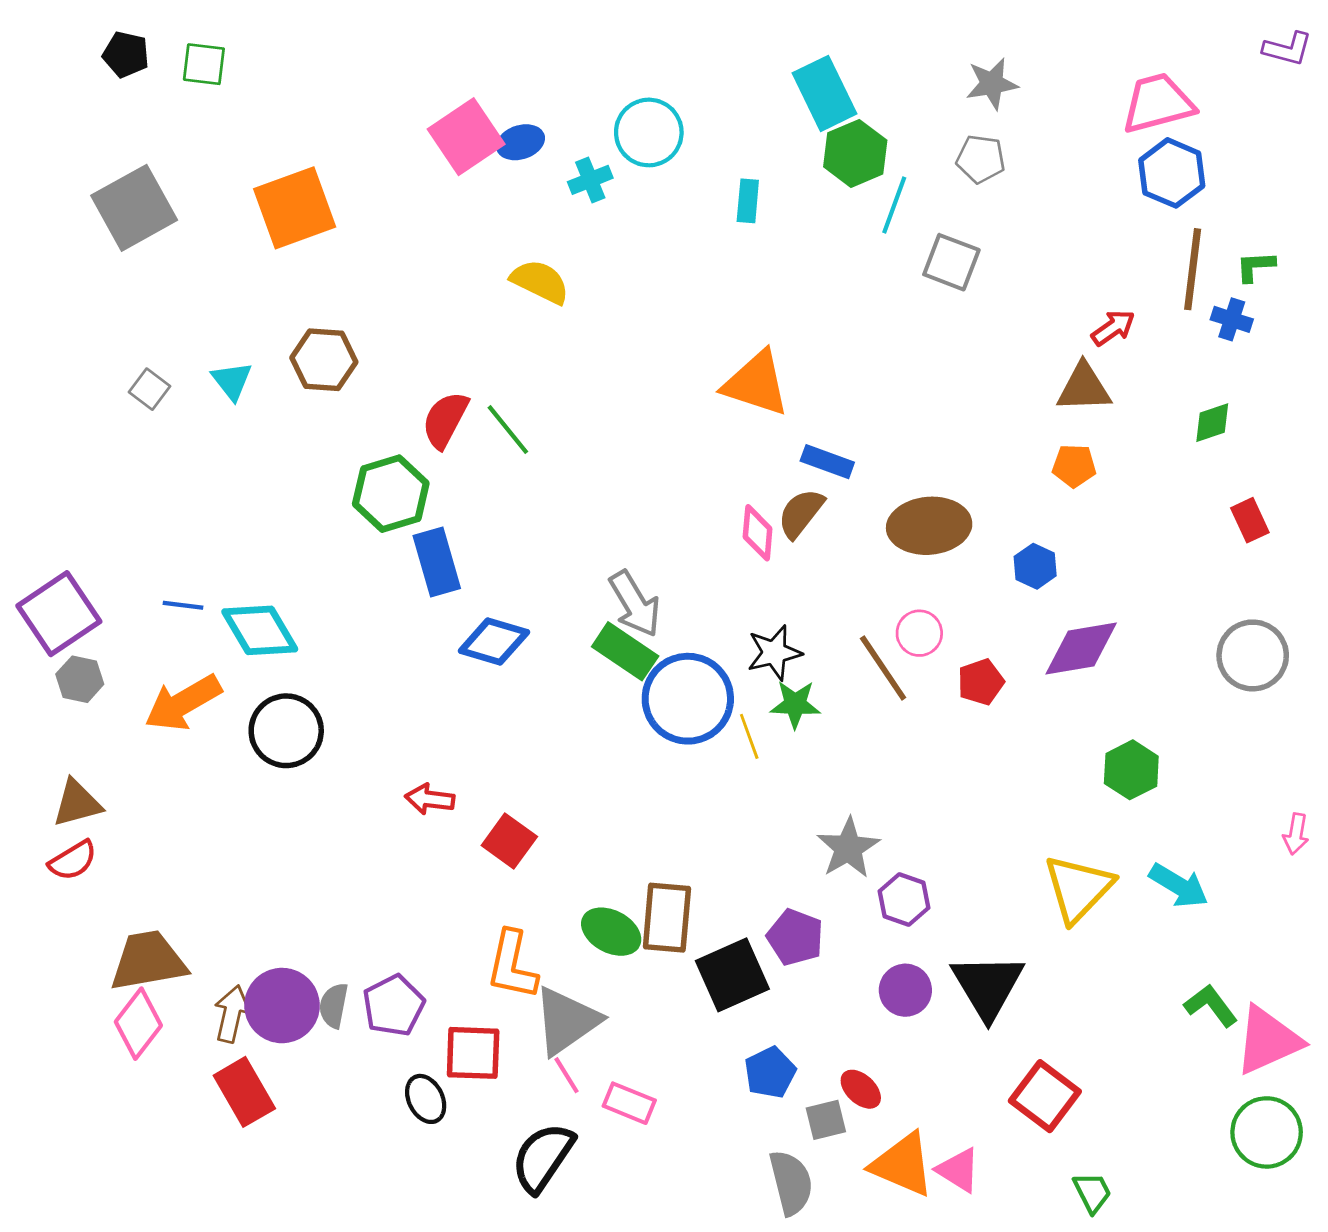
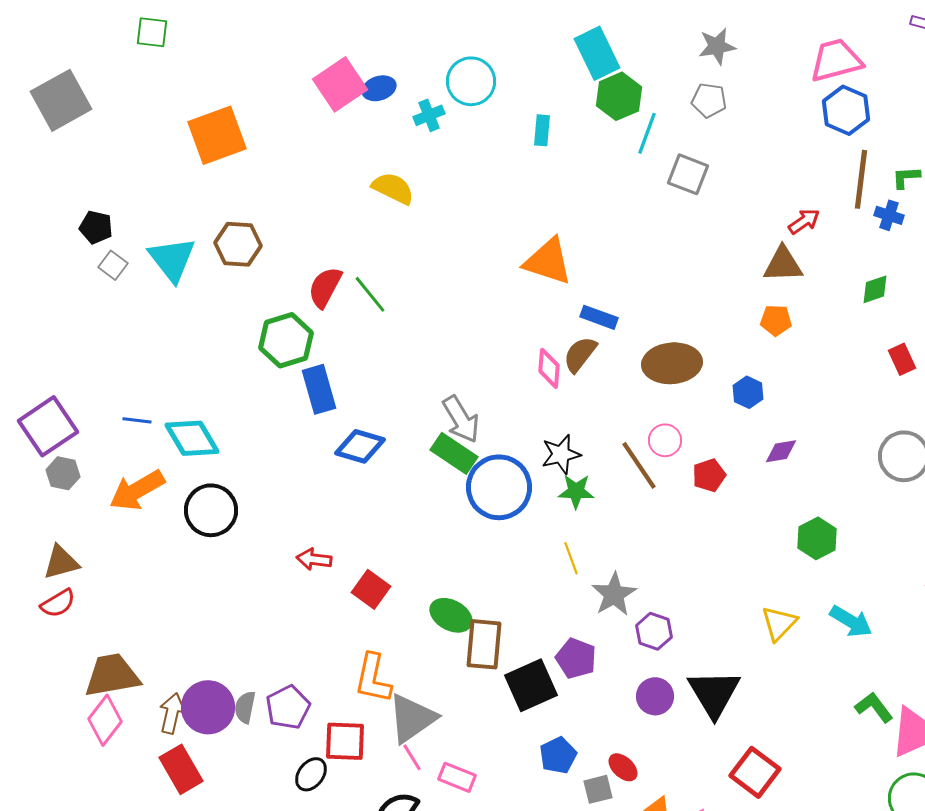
black pentagon: (126, 54) -> (96, 227), moved
gray square: (134, 208) -> (61, 100), moved
cyan triangle: (232, 381) -> (172, 259), size x1.6
purple diamond: (1081, 648) -> (781, 451), size x0.6
yellow line: (749, 736) -> (571, 558), moved
yellow triangle: (1078, 888) -> (779, 623), size x0.7
green ellipse: (611, 932) -> (451, 615), moved
black ellipse: (426, 1099) -> (311, 774), turned 64

